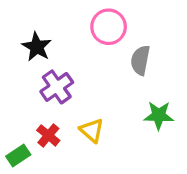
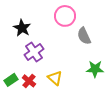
gray semicircle: (140, 60) -> (84, 36), turned -36
green rectangle: (18, 156) -> (11, 80), moved

